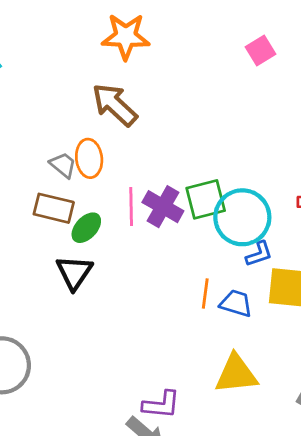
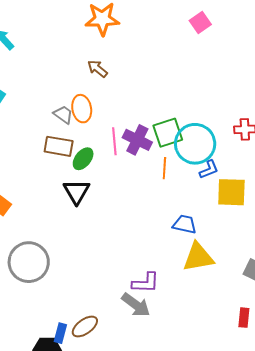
brown arrow: (115, 105) -> (98, 69), size x0.6
orange line: (205, 294) -> (164, 168), moved
blue trapezoid: (236, 303) -> (185, 224), moved

